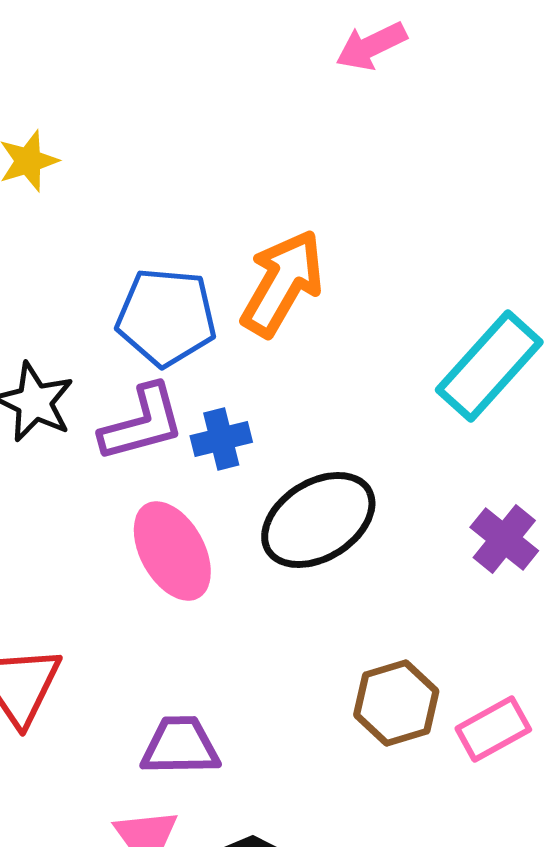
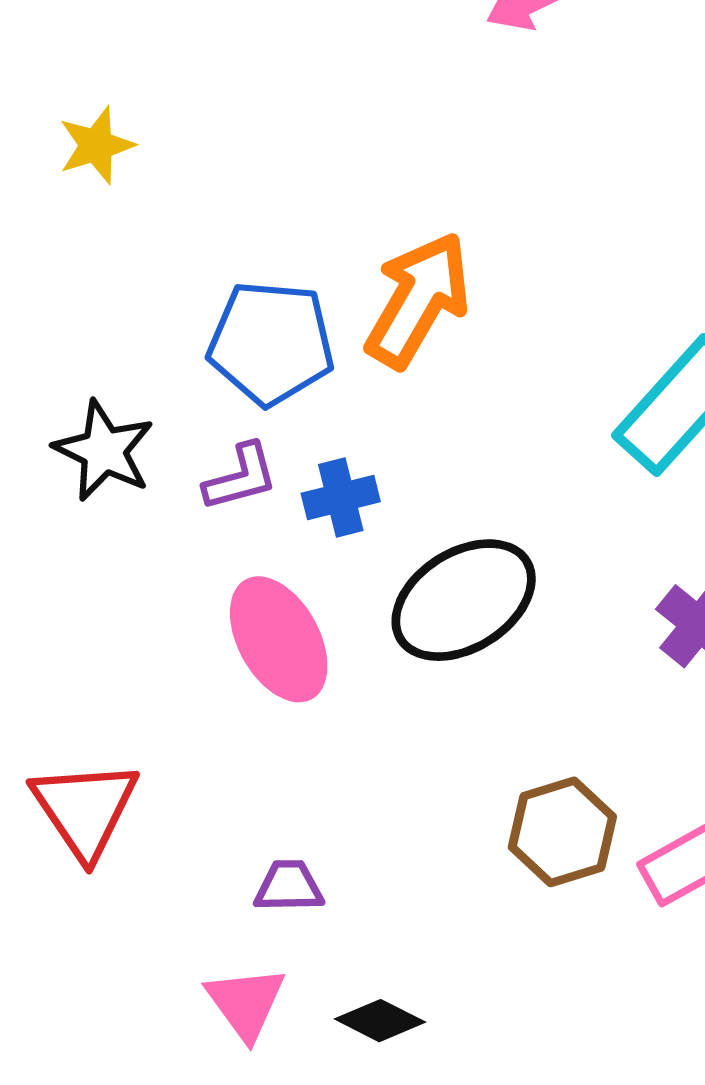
purple L-shape: (142, 423) -> (241, 477), size x0.7
purple trapezoid: (180, 746) -> (289, 886), size x0.7

